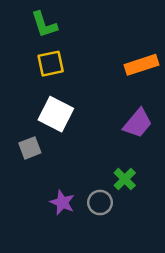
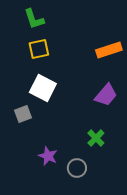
gray circle: (100, 202) -> (77, 168), moved

